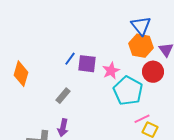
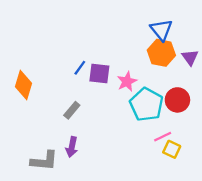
red circle: (153, 72) -> (177, 100), moved

